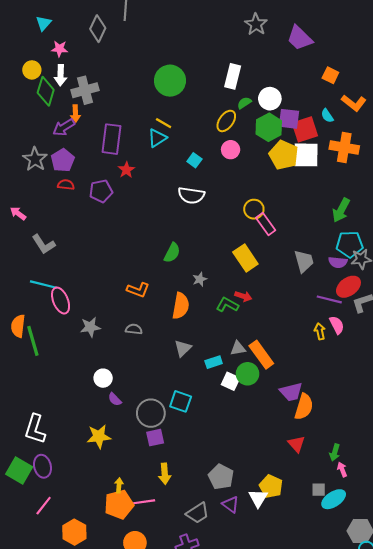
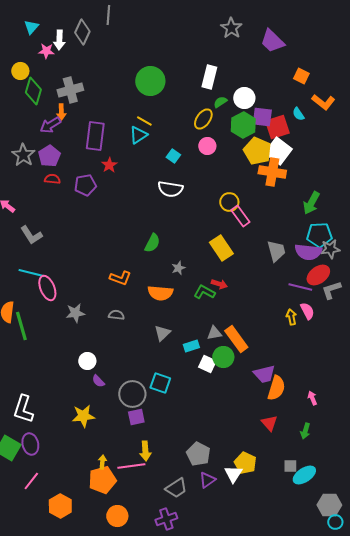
white arrow: (61, 75) -> (59, 40), moved
orange cross: (344, 148) -> (272, 172), moved
white square: (306, 155) -> (278, 151), turned 36
purple semicircle: (338, 262) -> (308, 252), size x1.5
orange semicircle: (181, 306) -> (160, 293), turned 85
pink arrow: (342, 469) -> (312, 398), moved
pink line: (140, 502) -> (131, 466), moved
purple triangle: (231, 504) -> (207, 480), turned 48

